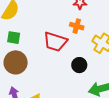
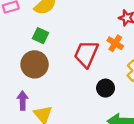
red trapezoid: (55, 42) -> (86, 54), turned 80

